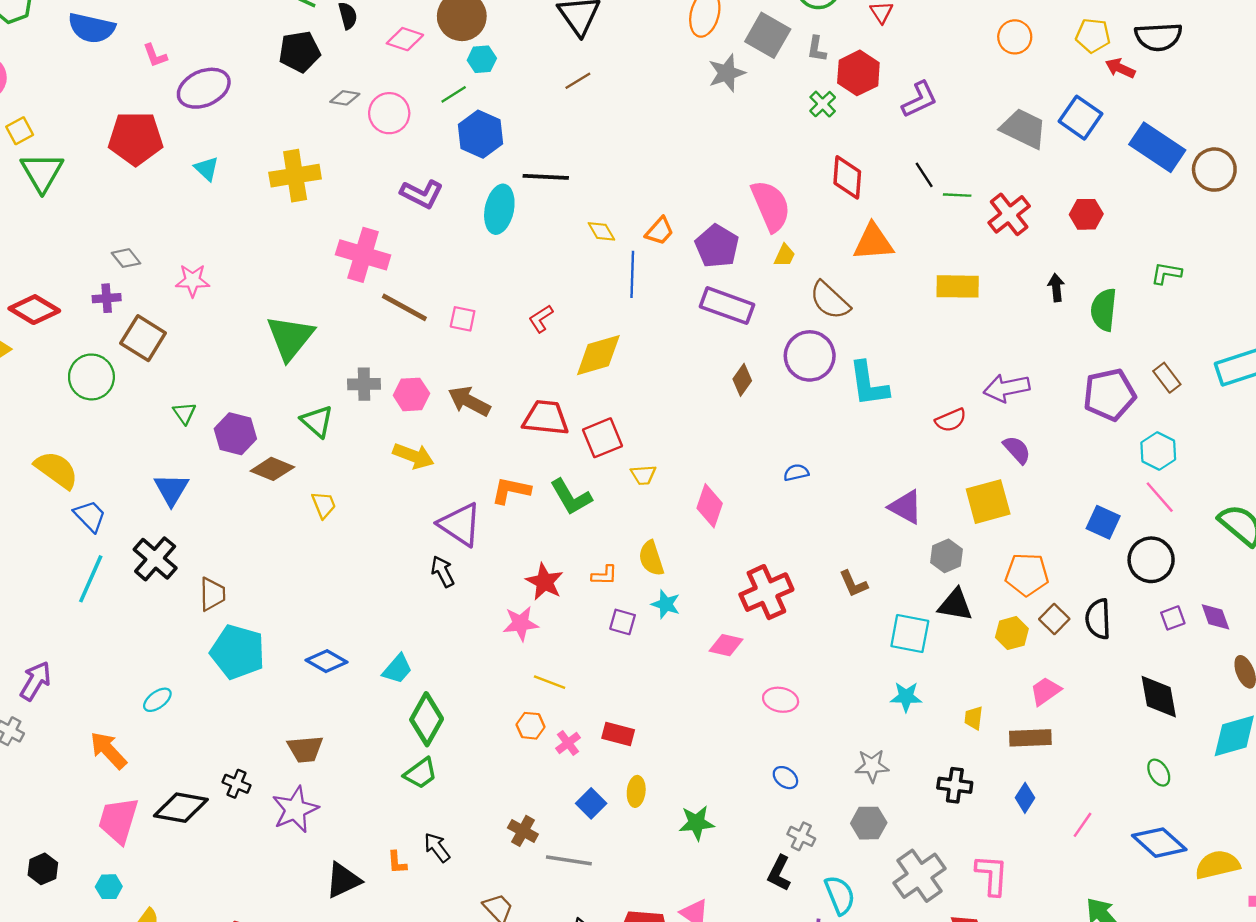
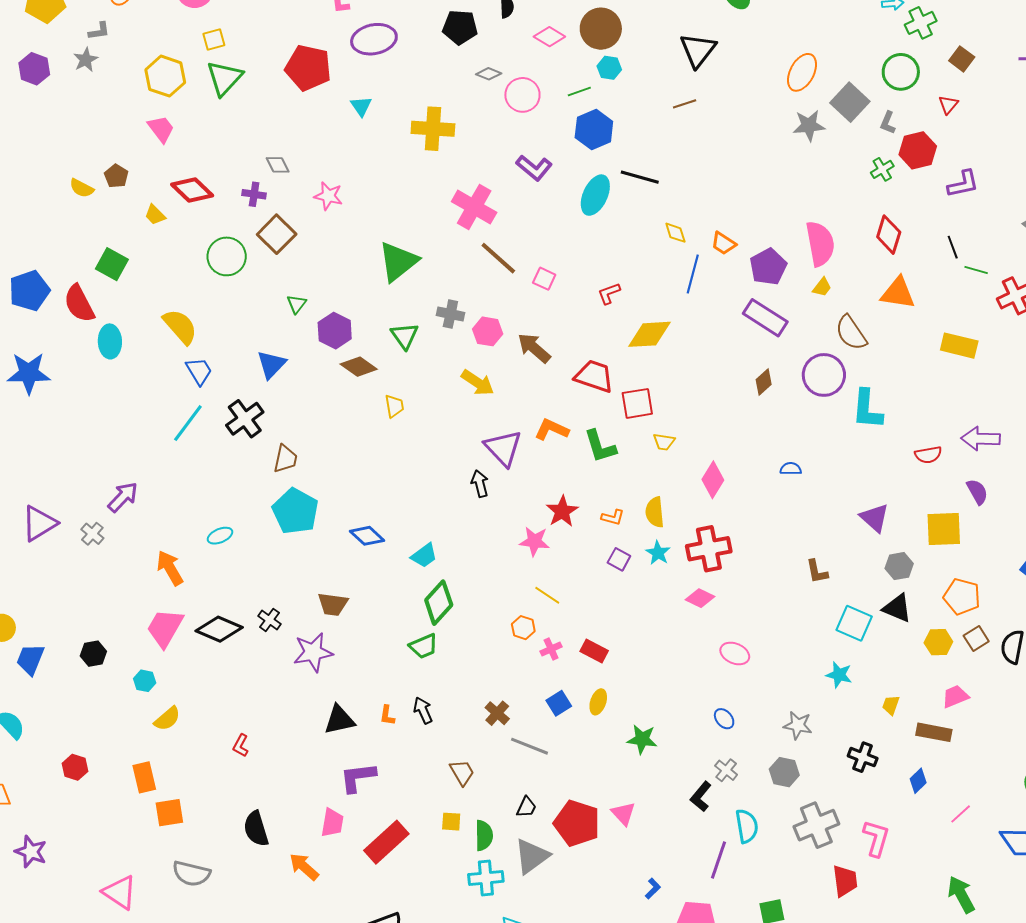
orange trapezoid: (660, 231) -> (724, 243), turned 68
red cross: (766, 592) -> (709, 549), moved

